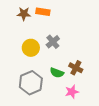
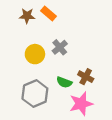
orange rectangle: (43, 12) -> (48, 14), turned 32
pink star: (72, 92) -> (81, 104), size x1.5

